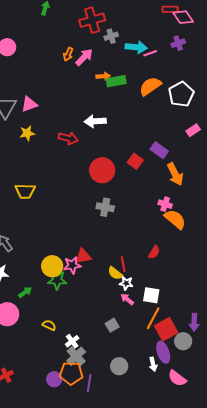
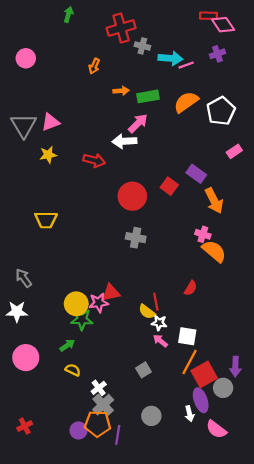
gray cross: (111, 36) -> (142, 46), turned 32
pink arrow: (84, 57) -> (138, 123), moved
orange arrow: (103, 76) -> (121, 91), moved
green arrow: (25, 292) -> (67, 345), moved

